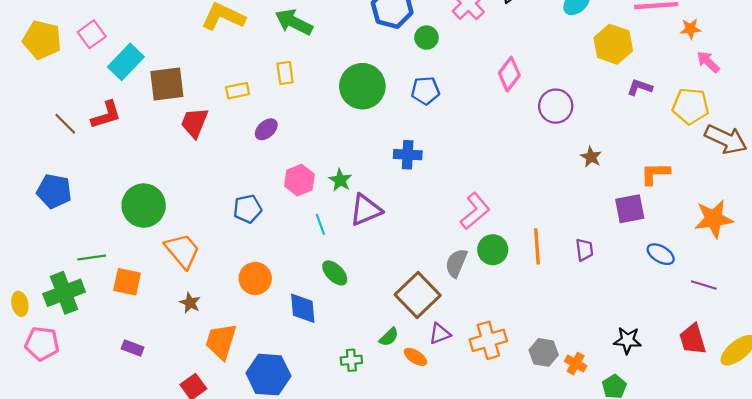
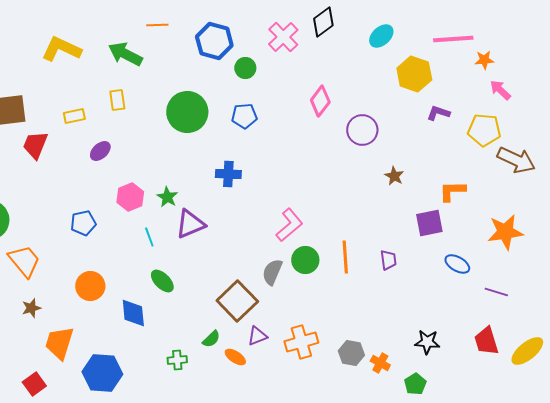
brown star: (190, 303) -> (31, 308), turned 30

